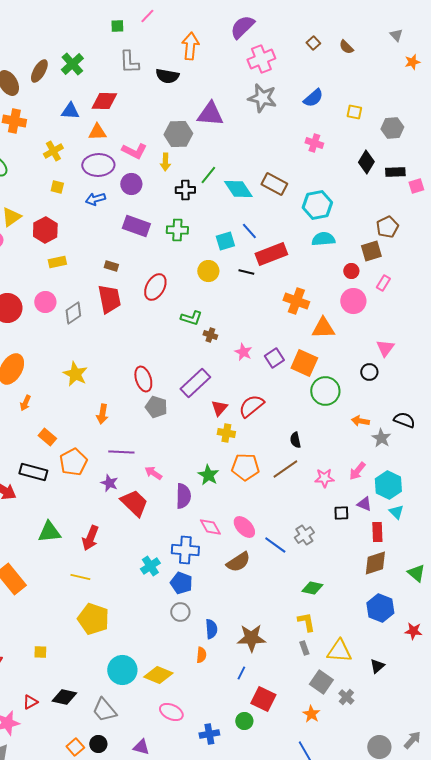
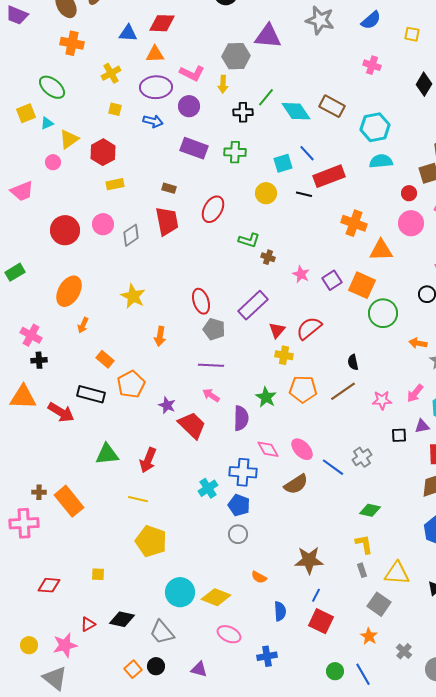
blue arrow: (95, 199) -> (153, 121), turned -150
purple line: (121, 452) -> (211, 365), moved
purple triangle: (364, 504) -> (422, 426), turned -35
blue semicircle: (211, 629) -> (280, 611), moved
orange semicircle: (201, 655) -> (259, 577), turned 112
blue line: (241, 673) -> (316, 595), moved
gray cross: (346, 697) -> (404, 651), moved
green circle: (244, 721) -> (335, 671), moved

